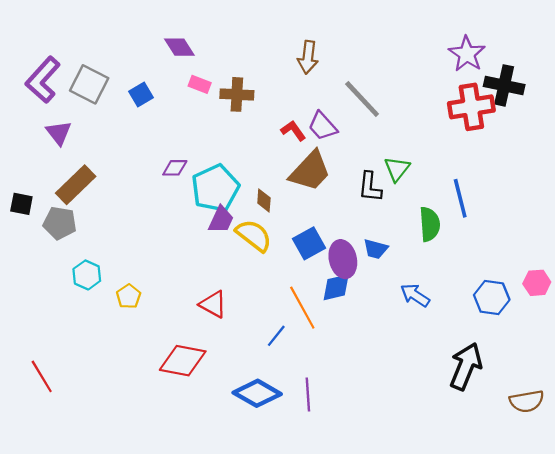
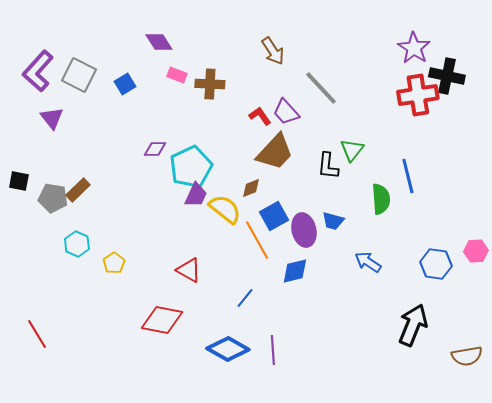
brown arrow: (308, 57) -> (273, 51), turned -40
brown rectangle: (76, 185) -> (78, 190), moved, size x0.7
brown diamond: (264, 200) -> (251, 188), moved, turned 65
blue diamond: (336, 287) -> (295, 271), moved
orange line: (302, 308) -> (257, 240), moved

